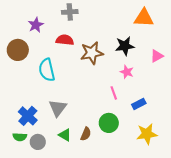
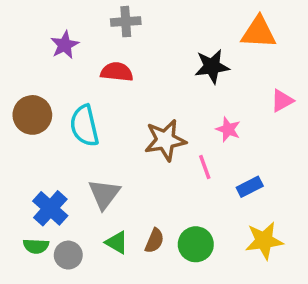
black star: (125, 46) -> (212, 66), moved
brown circle: (18, 50) -> (32, 115), moved
brown star: (92, 53) -> (165, 140), moved
green circle: (109, 123) -> (196, 244), moved

